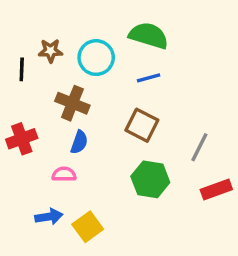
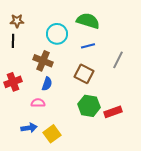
brown star: (50, 51) -> (17, 21), moved
gray line: (199, 147) -> (118, 60), moved
red rectangle: (216, 190) -> (113, 112), moved

